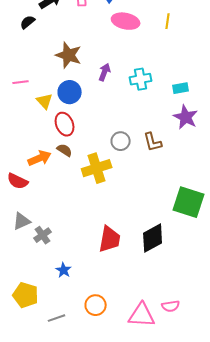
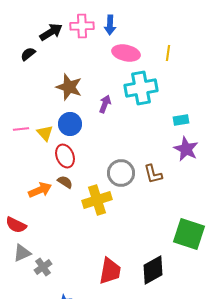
cyan cross: (141, 79) -> (141, 88), moved, size x1.5
pink line: (21, 82) -> (21, 129), moved
gray circle: (121, 141) -> (121, 173), size x1.4
red semicircle: (18, 181) -> (16, 225), moved

